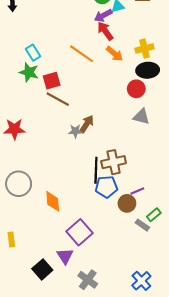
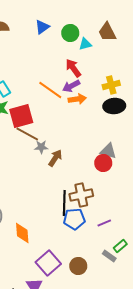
purple arrow: (103, 16) -> (71, 86), moved
orange arrow: (115, 54) -> (77, 99), moved, turned -48
red square: (52, 81) -> (21, 116), size x1.4
red circle: (136, 89) -> (103, 163), moved
gray star: (75, 131) -> (41, 147), moved
brown circle: (127, 203) -> (78, 266), moved

